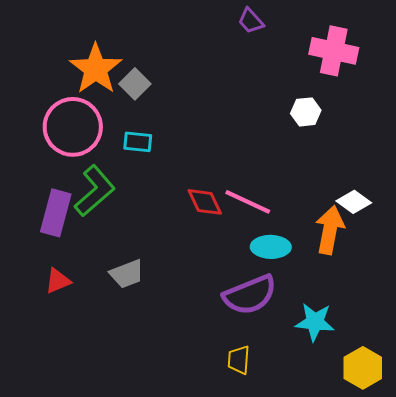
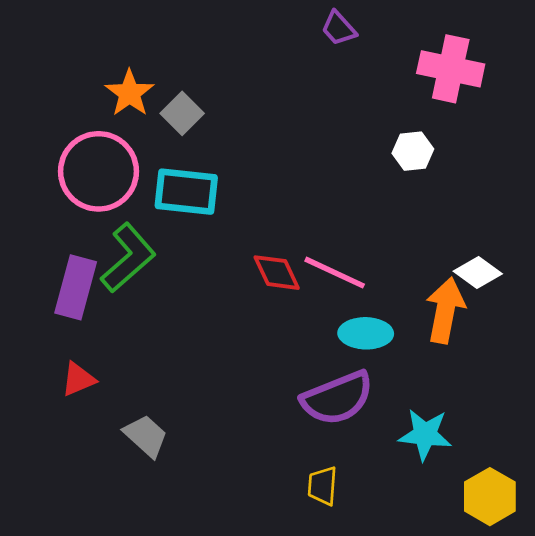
orange star: (96, 69) -> (130, 93), size x0.7
cyan rectangle: (138, 142) -> (186, 192), size x1.6
gray trapezoid: (127, 274) -> (146, 436), moved, turned -117

